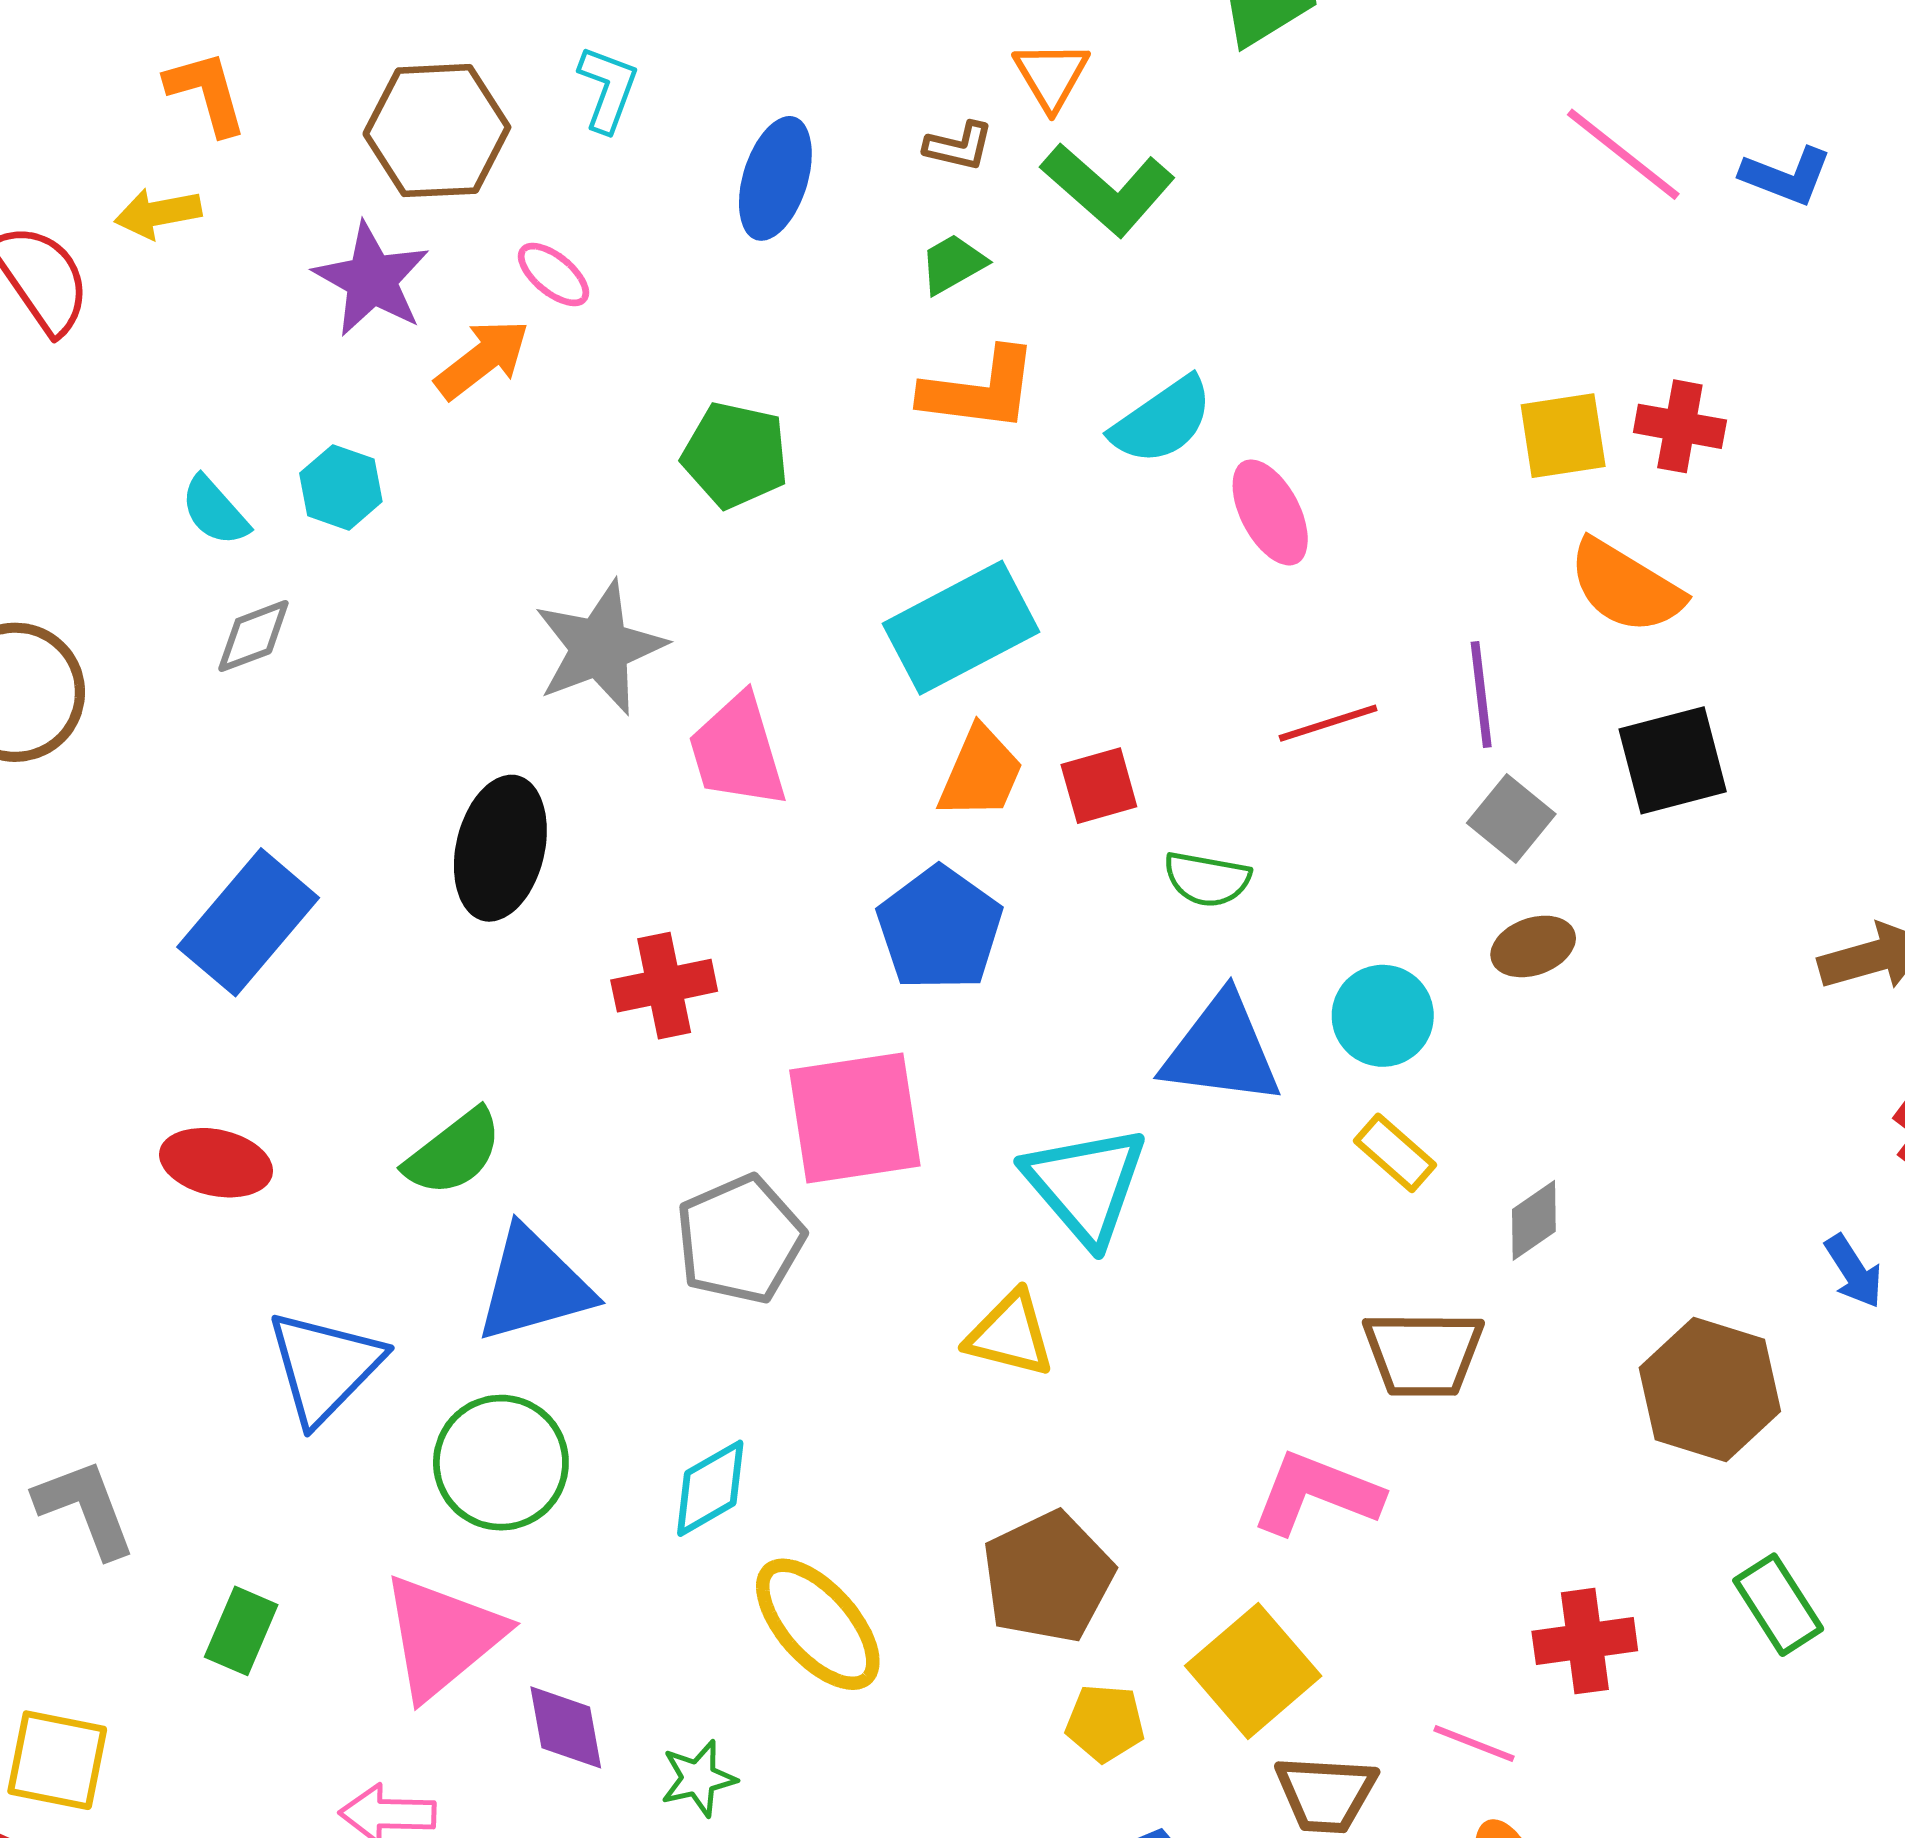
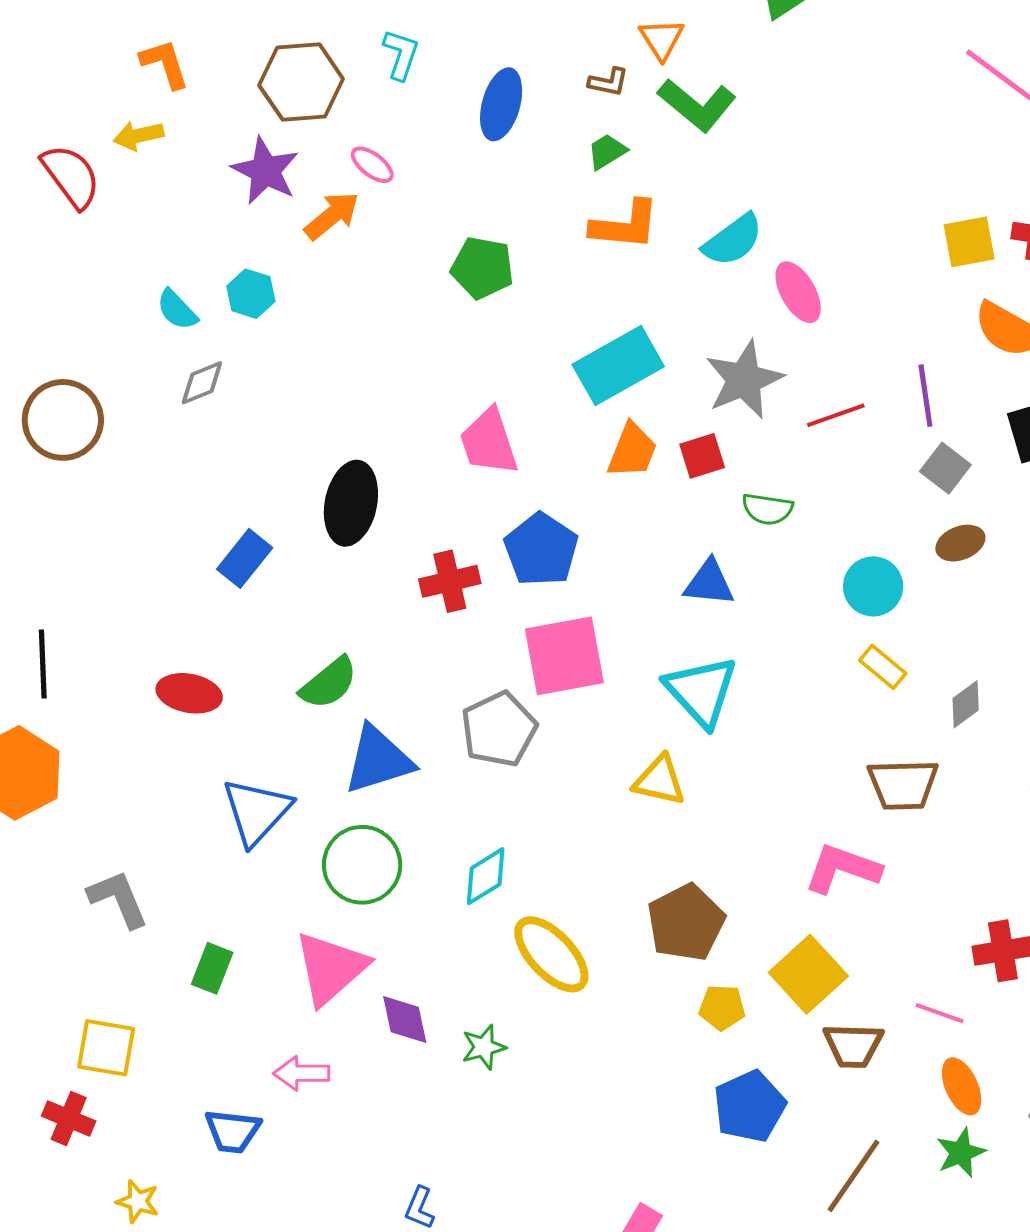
gray star: (600, 648) -> (744, 380), moved
blue rectangle: (248, 922) -> (245, 558), moved, size x0.7
blue pentagon: (940, 929) -> (541, 550), moved
blue triangle: (1222, 1050) -> (709, 583), moved, size x0.7

